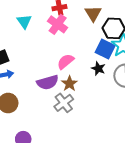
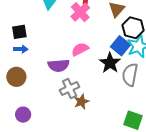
black star: (98, 68) -> (110, 63), size x1.5
brown star: (69, 84) -> (81, 102), moved

